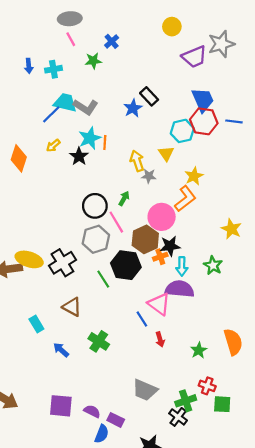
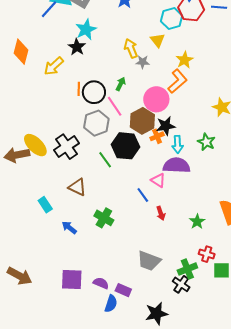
orange line: (105, 142) -> (79, 89), moved
yellow arrow: (53, 146) -> (54, 66), moved, size x1.5
yellow ellipse: (29, 259) -> (35, 145), turned 30
pink triangle: (159, 304) -> (158, 180), size x0.7

